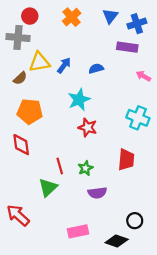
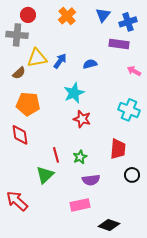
black circle: (135, 221) -> (132, 175), moved
pink rectangle: (78, 231) -> (80, 205), moved

